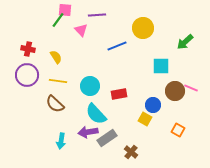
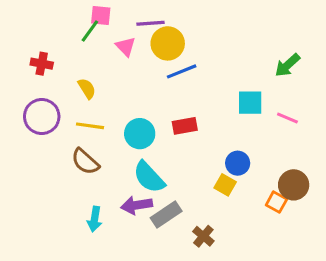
yellow circle: (143, 28) -> (168, 43), moved
red cross: (28, 49) -> (42, 64), moved
pink line: (191, 88) -> (287, 118), moved
brown circle: (175, 91) -> (294, 185), moved
red rectangle: (119, 94) -> (185, 126), moved

